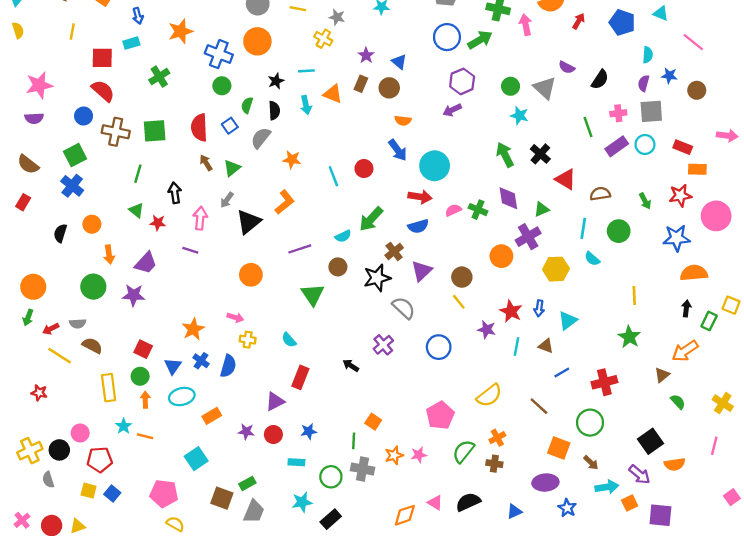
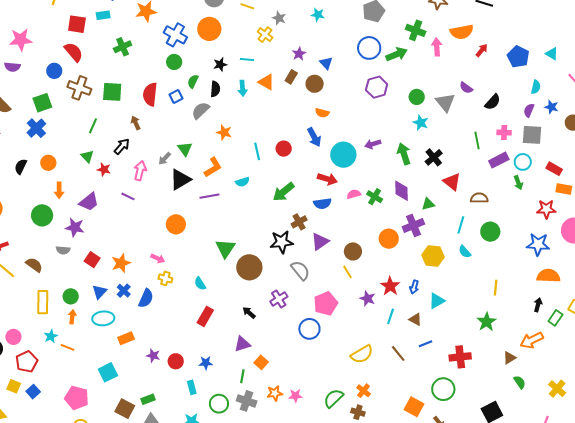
purple arrow: (452, 110) -> (373, 144), moved
brown arrow: (206, 163) -> (136, 123), moved
green triangle: (232, 168) -> (185, 149), moved, turned -35
black arrow: (175, 193) -> (122, 146), turned 42
green arrow: (645, 201) -> (518, 183), moved
cyan semicircle: (343, 236) -> (242, 182), moved
purple line: (300, 249) -> (210, 196), moved
brown circle: (338, 267) -> (249, 267), moved, size x1.6
gray semicircle: (78, 323) -> (63, 250), moved
blue circle: (439, 347) -> (309, 329), moved
red square: (143, 349) -> (92, 260), moved
purple triangle: (275, 401) -> (242, 344), moved
brown line: (539, 406) -> (398, 354), moved
pink pentagon: (440, 415) -> (326, 304), moved
orange cross: (497, 438) -> (364, 391), turned -32
red pentagon: (100, 460) -> (27, 362), turned -30
cyan rectangle: (296, 462) -> (192, 387), turned 64

